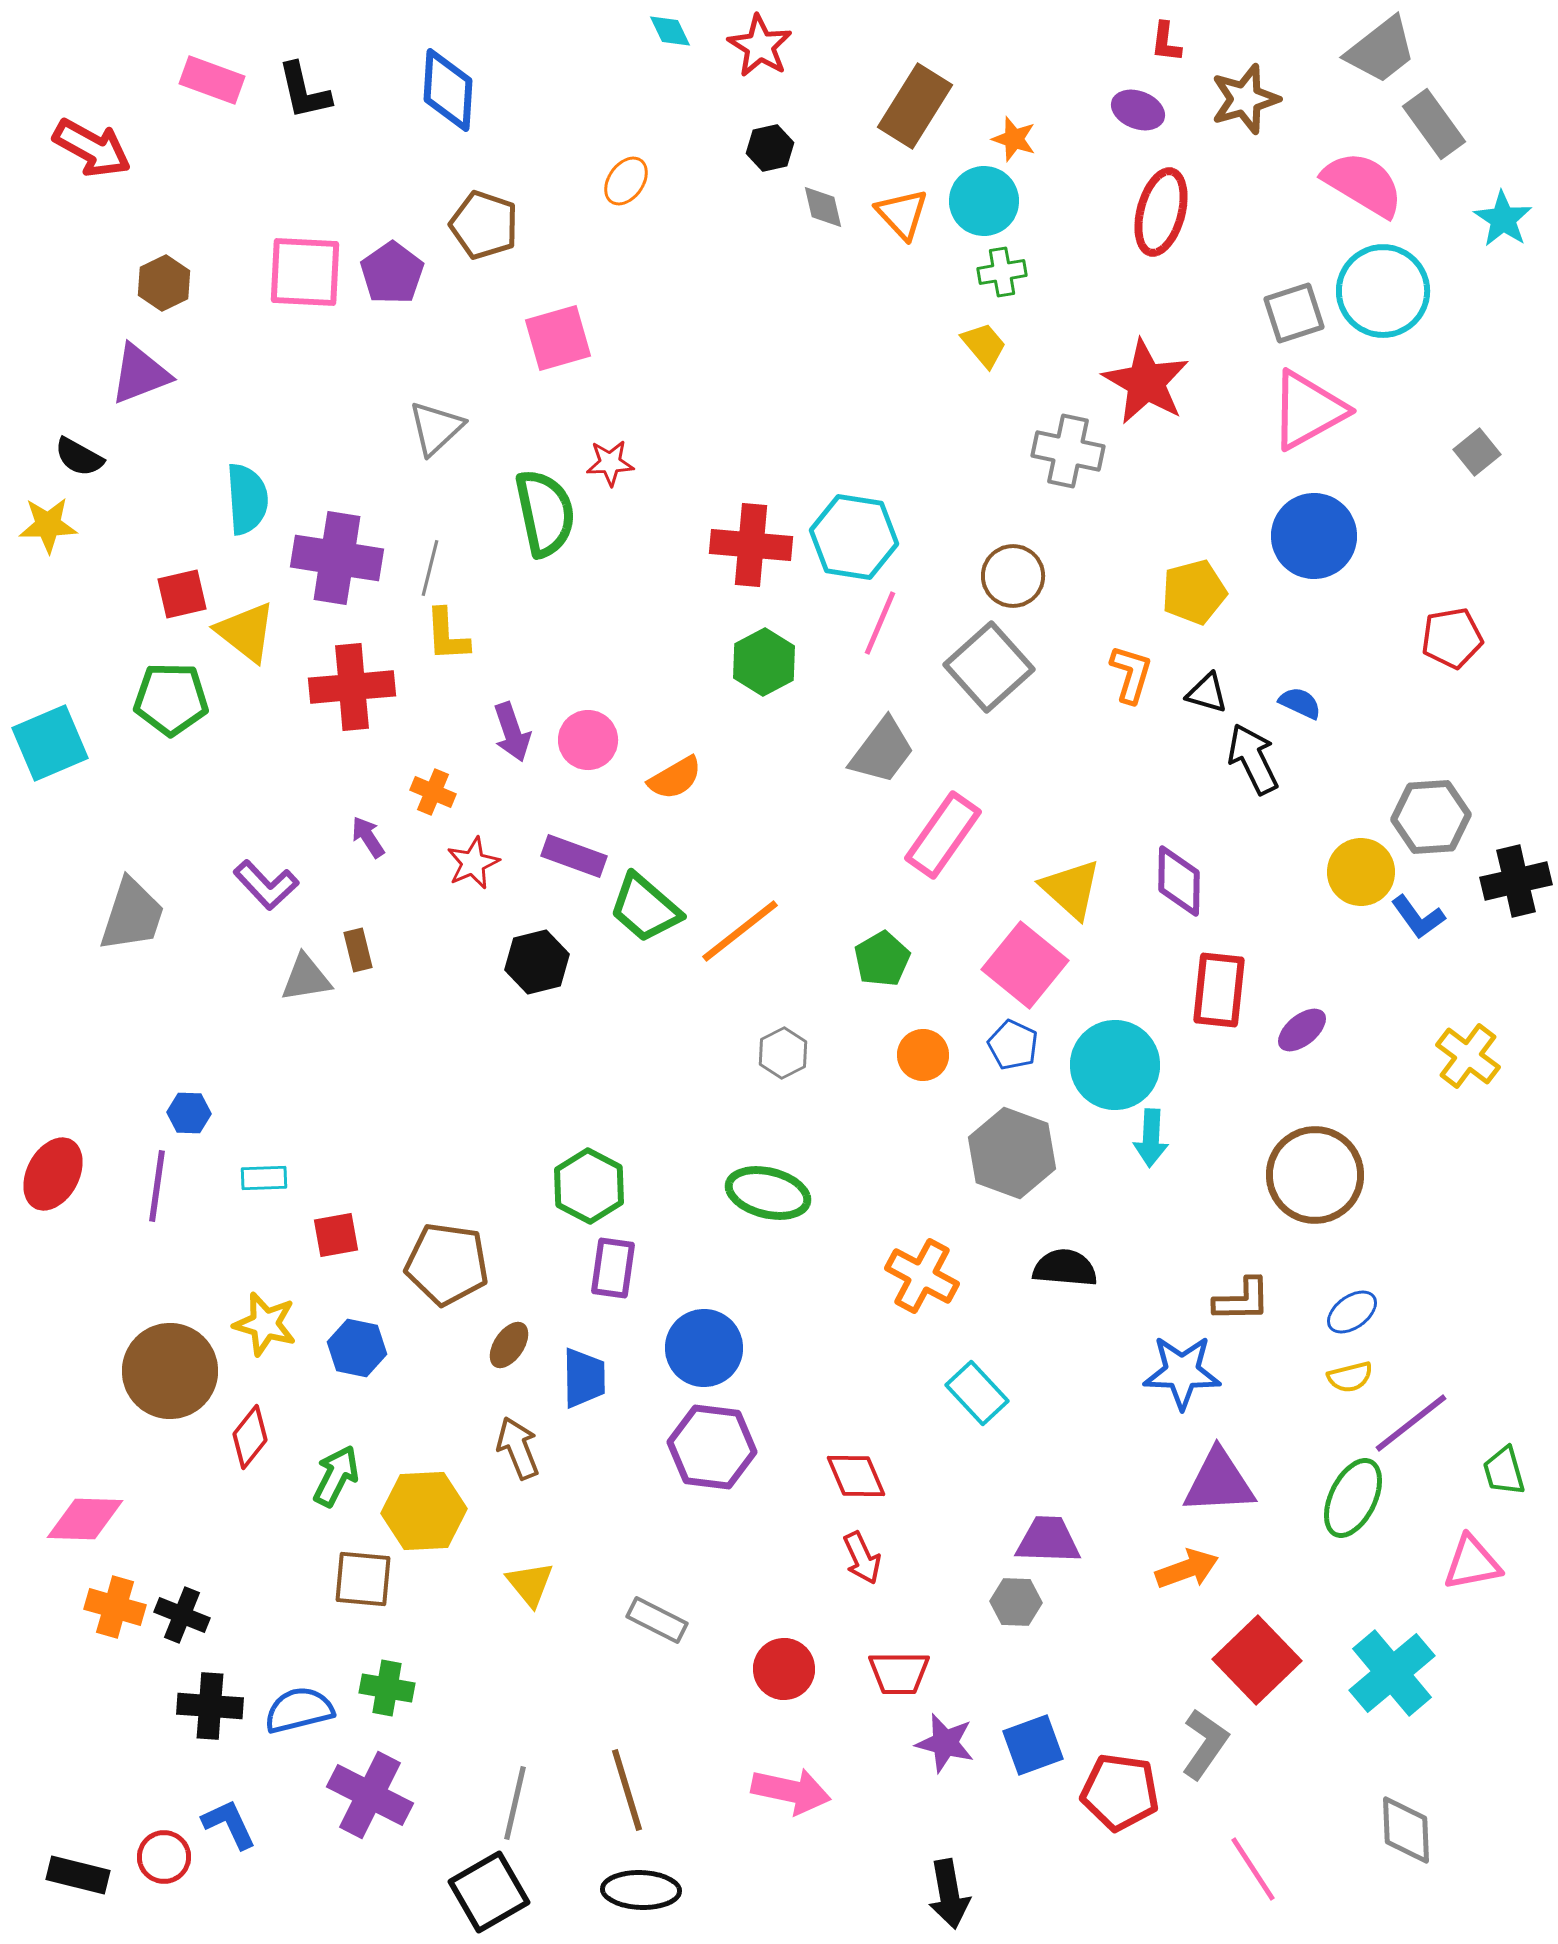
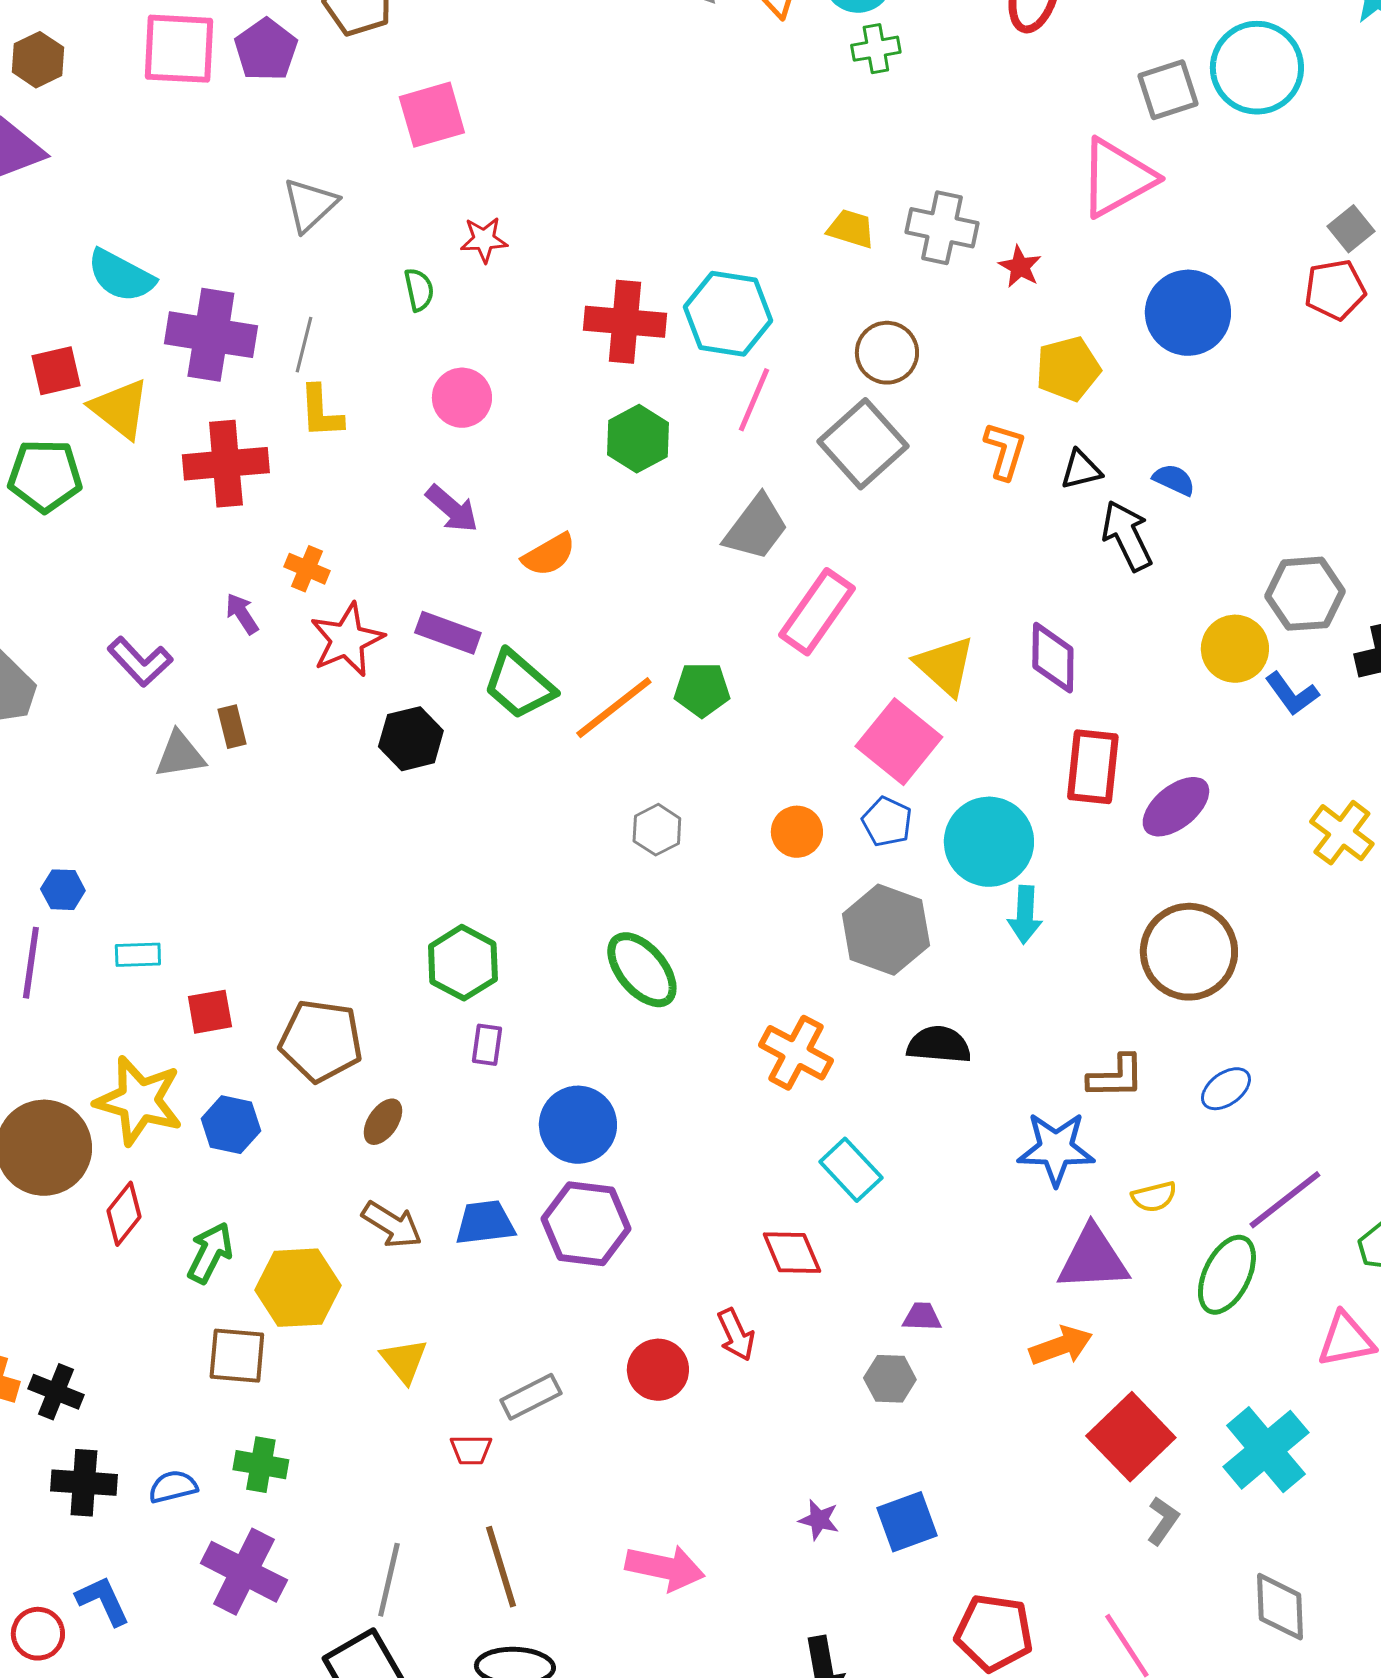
yellow trapezoid: (984, 345) -> (851, 229), moved, turned -33
red star: (1146, 382) -> (1020, 267), moved, size x0.5
pink triangle: (1308, 410) -> (1117, 178), moved
cyan semicircle: (247, 499) -> (121, 276), turned 122
green semicircle: (545, 513) -> (419, 290), size x0.5
red pentagon: (1452, 638) -> (1335, 290), moved
black triangle: (1207, 693) -> (1081, 470), turned -30
purple arrow: (512, 732) -> (452, 509), moved, turned -30
pink circle: (588, 740) -> (462, 398), moved
red star: (473, 863) -> (347, 640), size x1.4
green pentagon: (882, 959) -> (702, 690), moved, turned 30
purple ellipse: (1302, 1030) -> (1176, 807), size x1.4
green ellipse: (768, 1193) -> (642, 970), turned 36
purple rectangle: (613, 1268) -> (487, 1045), size x0.7
yellow star: (265, 1324) -> (139, 1101), size x1.4
yellow semicircle: (1350, 1377) -> (1154, 1197), moved
blue trapezoid: (584, 1378) -> (485, 1223), moved, turned -96
brown arrow: (518, 1448) -> (392, 1225), turned 144
red diamond: (856, 1476) -> (792, 1253), moved
purple trapezoid: (1048, 1540) -> (922, 1317), size x0.6
gray rectangle: (657, 1620) -> (531, 1397), turned -54
red circle: (784, 1669) -> (658, 1370), moved
red trapezoid: (899, 1673) -> (471, 1450), moved, size x0.7
blue semicircle: (299, 1710) -> (173, 1487), size x0.7
purple star: (945, 1743) -> (819, 1520), size x0.7
gray L-shape: (1205, 1744) -> (1163, 1521), moved, size x0.7
red pentagon: (1120, 1792) -> (994, 1633), moved

